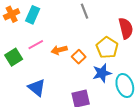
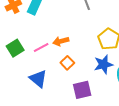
pink line: (36, 45) -> (41, 47), moved
orange square: (79, 57) -> (67, 63), moved

